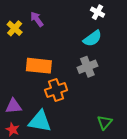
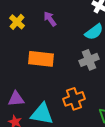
purple arrow: (37, 19) -> (50, 19), moved
orange cross: (56, 90) -> (74, 99), moved

